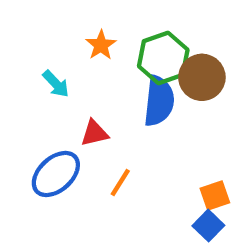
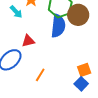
cyan arrow: (56, 84) -> (16, 12), moved
orange line: (120, 183) -> (40, 75), moved

